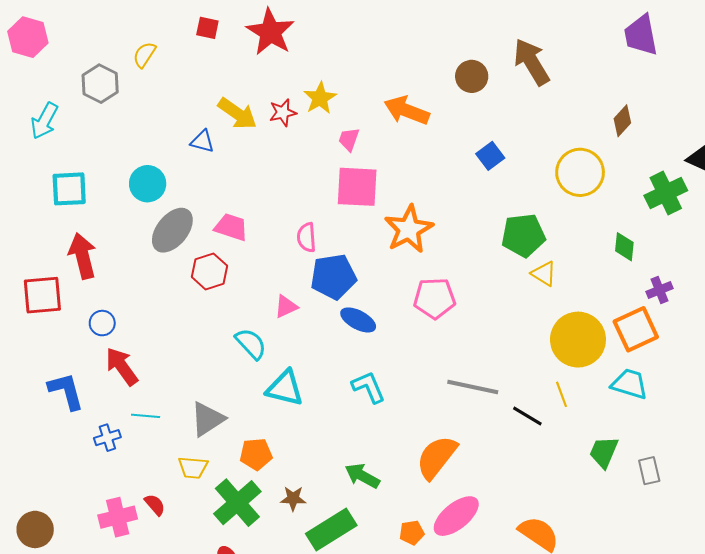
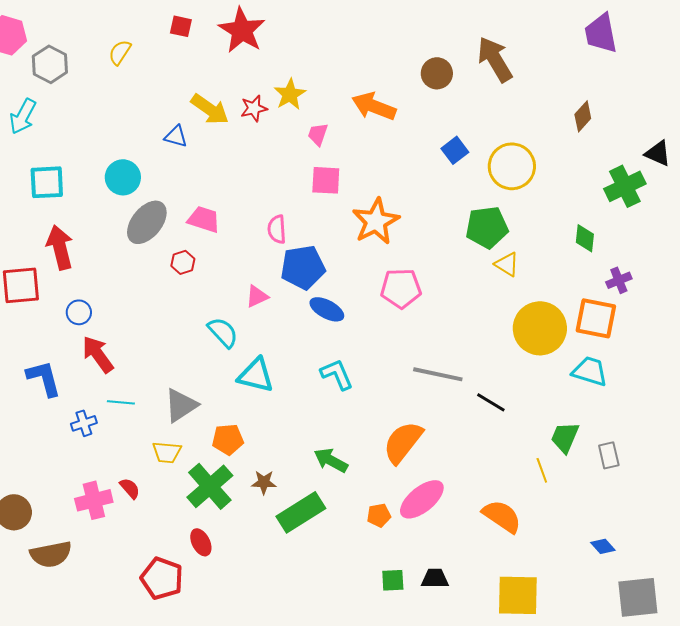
gray hexagon: (100, 84) -> (50, 64), moved
yellow circle: (580, 172) -> (512, 166), moved
pink square: (357, 187) -> (326, 180), size x0.7
red hexagon: (210, 271) -> (183, 262), size x0.7
orange square: (636, 329) -> (596, 318), turned 36
yellow line: (561, 394) -> (542, 470), moved

